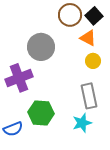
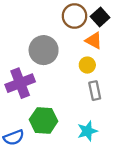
yellow circle: (93, 61) -> (87, 65), moved
gray rectangle: (89, 96) -> (95, 91), moved, size x0.7

